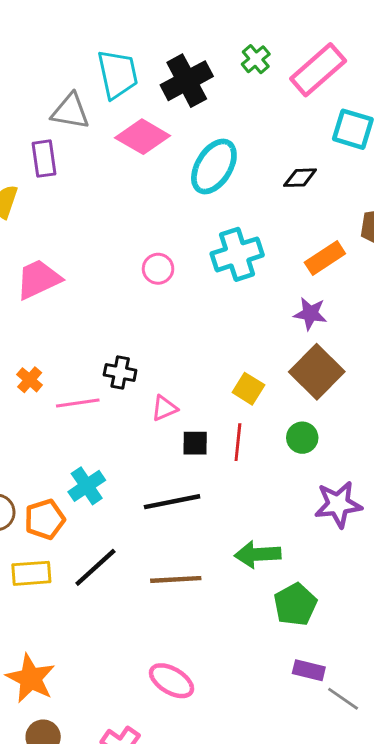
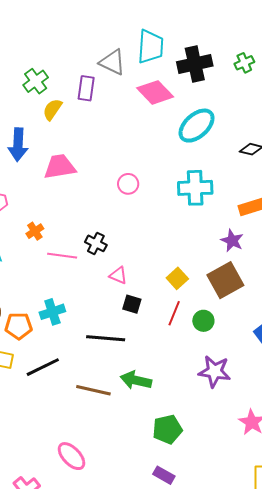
pink circle: (158, 269) -> (128, 184), moved
pink triangle: (164, 408) -> (118, 275), turned 30
red line: (238, 442) -> (174, 313), moved
green arrow: (258, 554) -> (136, 380), moved

